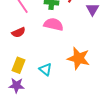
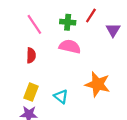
red semicircle: (18, 32) -> (31, 55), turned -64

